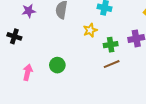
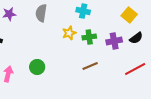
green cross: (111, 45) -> (89, 37), moved

